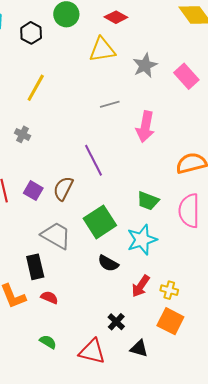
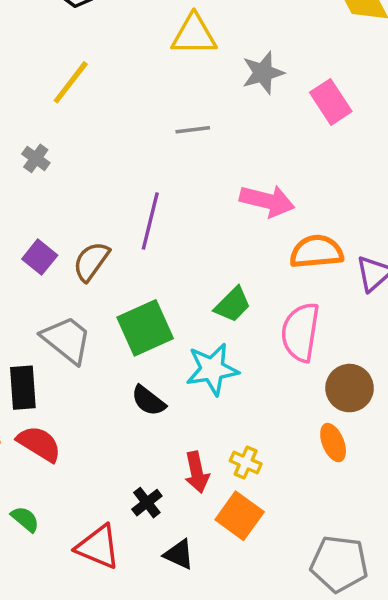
pink arrow: (145, 127) -> (267, 201), moved, turned -96
purple line: (93, 160) -> (150, 221), turned 32
green trapezoid: (148, 201) -> (233, 305), turned -75
red arrow: (141, 286) -> (197, 472), moved, turned -55
red semicircle: (49, 298) -> (39, 444), size x1.5

